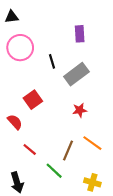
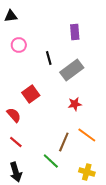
pink circle: (20, 48) -> (19, 45), size x0.6
red line: (30, 149) -> (16, 142), moved

